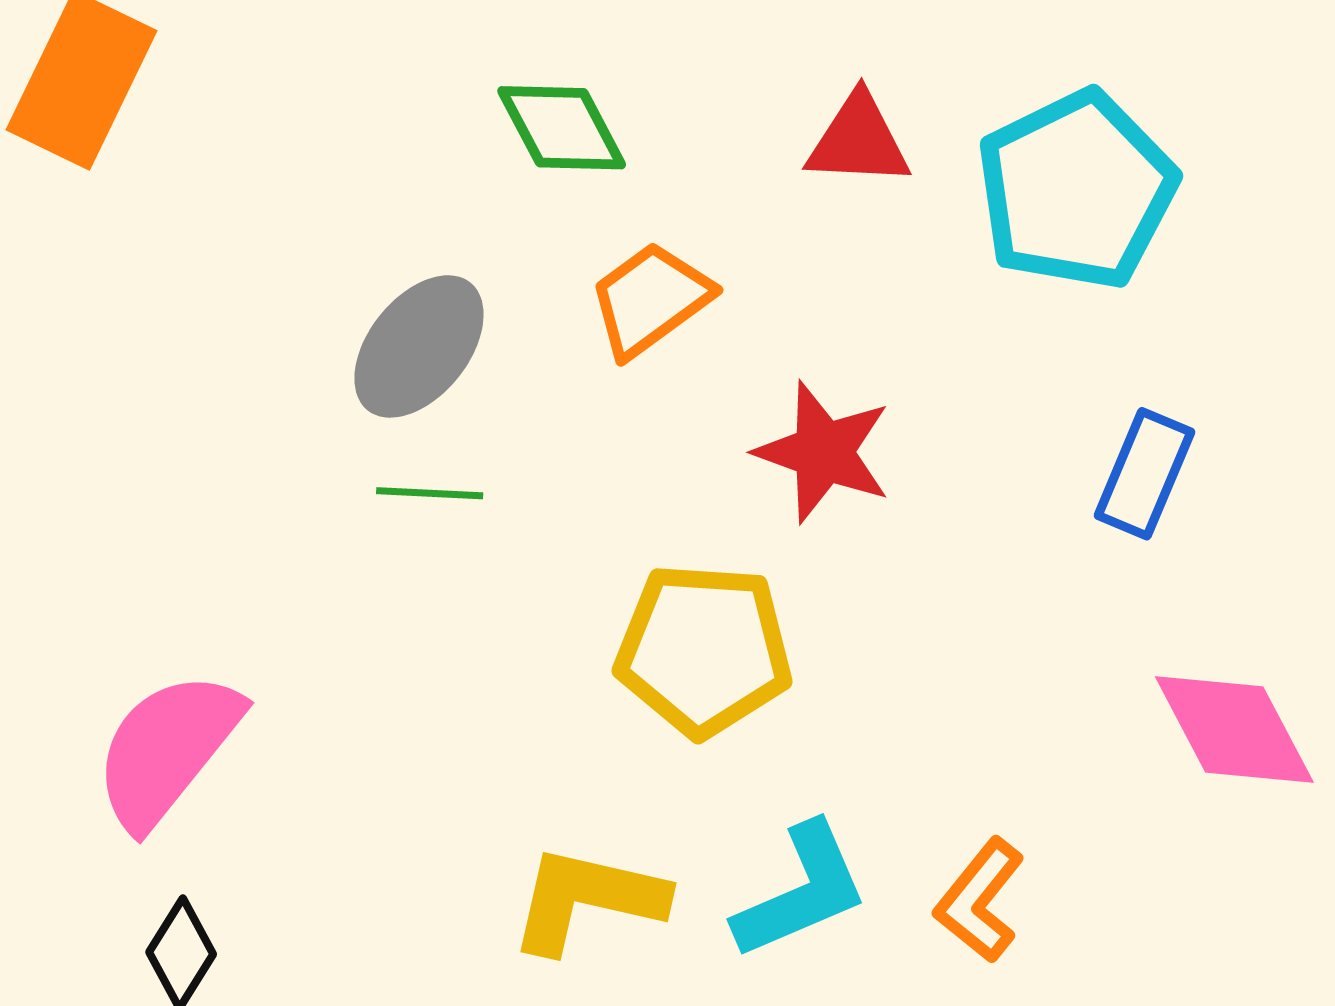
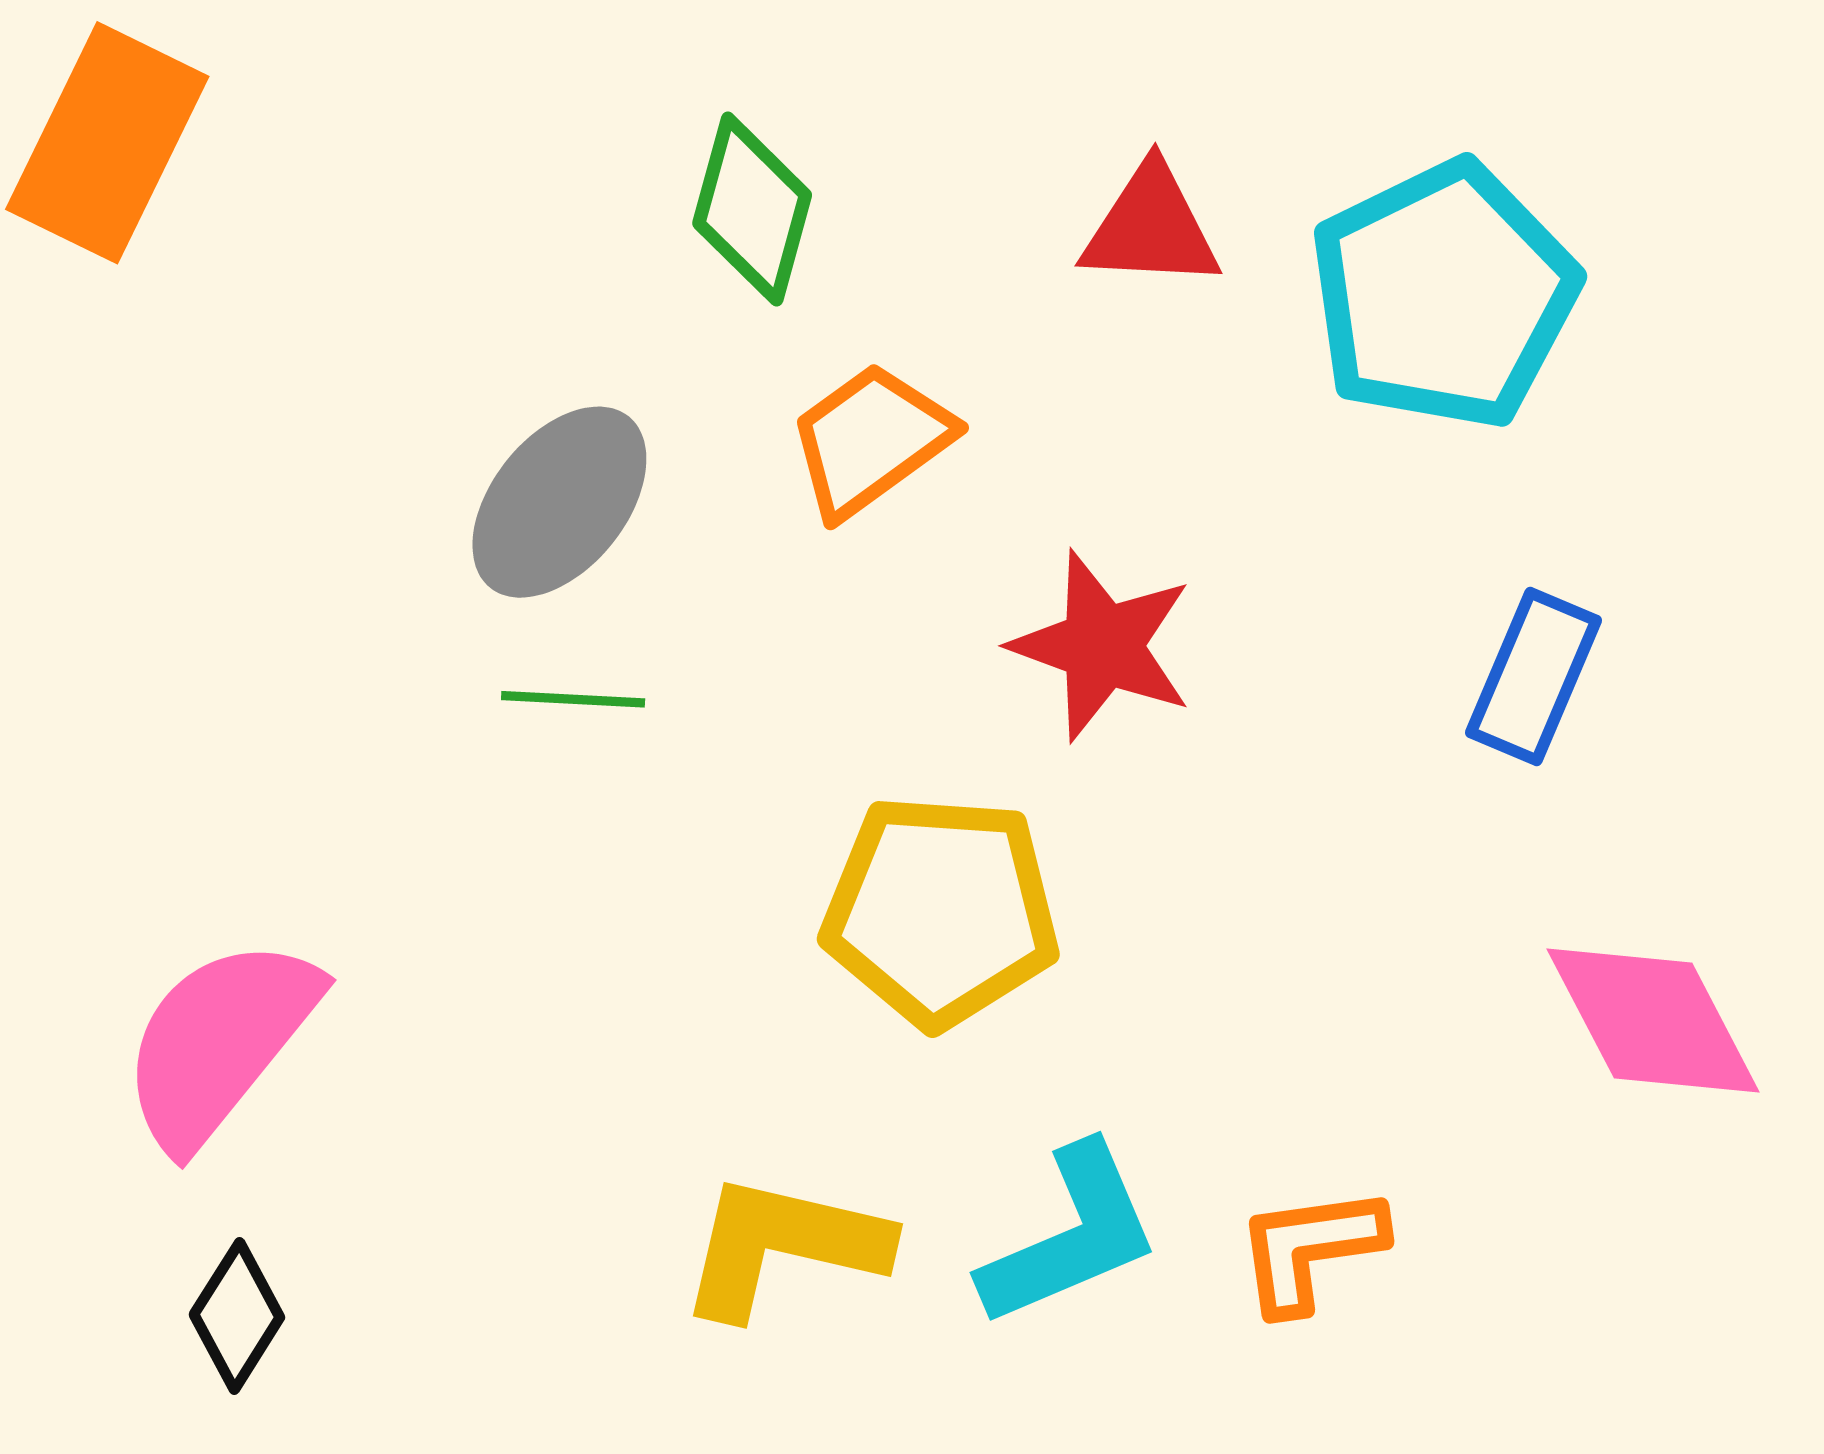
green diamond: (562, 128) -> (752, 209), turned 43
orange L-shape: (980, 900) -> (1310, 1249), turned 43

